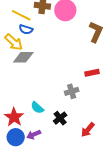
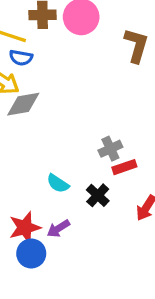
red rectangle: (92, 73) -> (124, 167), moved
red star: (14, 117) -> (25, 228), moved, turned 30
blue circle: (16, 137) -> (31, 254), moved

